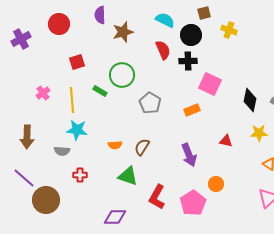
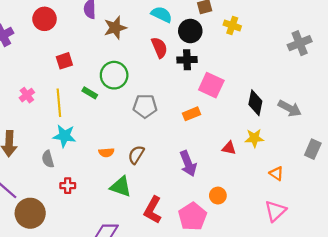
gray pentagon: (150, 103) -> (145, 106), turned -30
yellow star: (259, 133) -> (254, 138), moved
gray semicircle: (62, 151) -> (48, 159), turned 70

